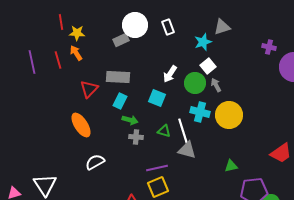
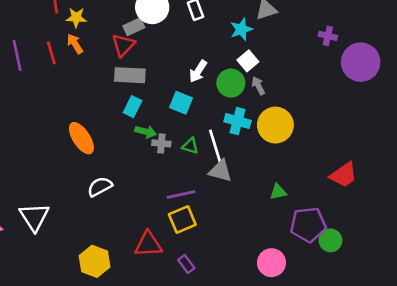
red triangle: (89, 89) -> (123, 45), moved
gray cross: (136, 137) -> (161, 143), moved

